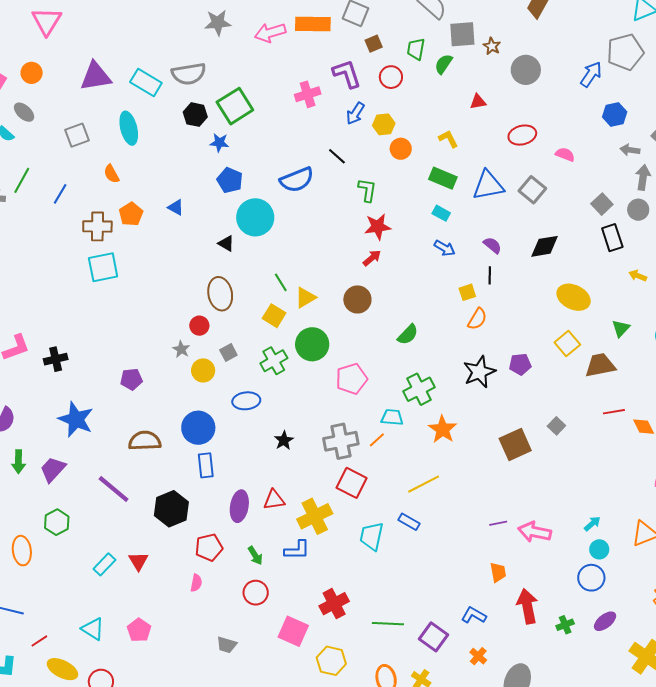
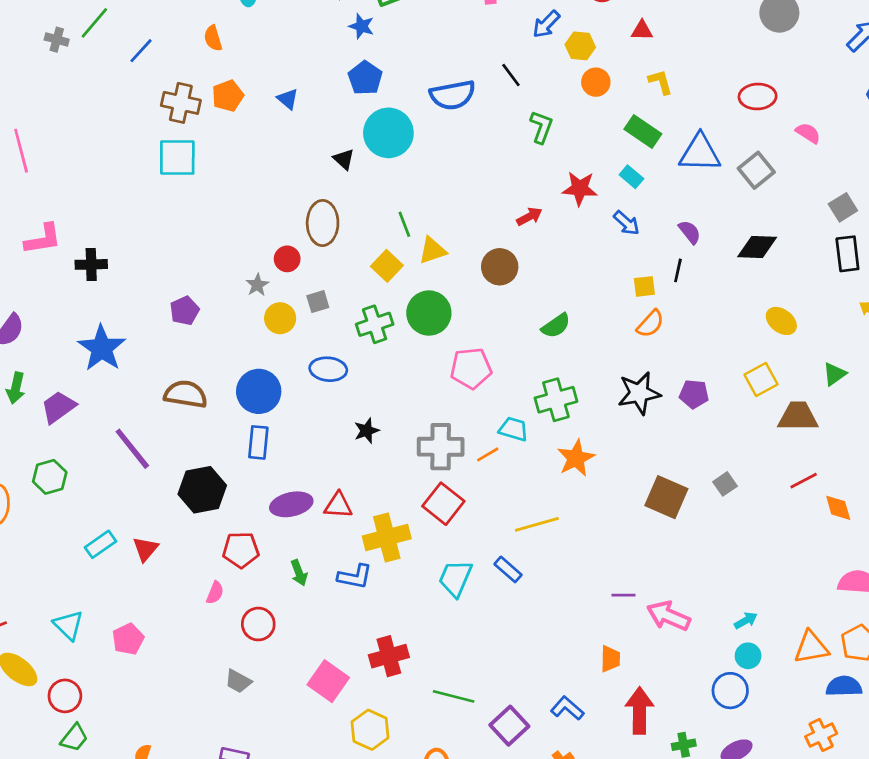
red triangle: (478, 102) -> (642, 30), moved
red star: (378, 227) -> (580, 188), moved
yellow ellipse: (574, 297) -> (781, 321), size x0.7
purple pentagon: (131, 379) -> (184, 311), turned -30
red line: (614, 412) -> (804, 481), turned -30
brown square: (515, 445) -> (666, 497), turned 36
purple ellipse: (239, 506) -> (291, 504), turned 56
red circle: (256, 593) -> (258, 624), moved

